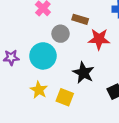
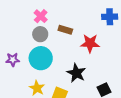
brown rectangle: (80, 19) -> (65, 30), moved
gray circle: (61, 34) -> (40, 34), moved

